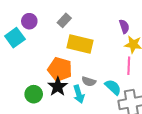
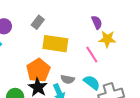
pink line: (129, 66) -> (92, 55), moved, turned -30
orange pentagon: (60, 69) -> (38, 70), turned 30

